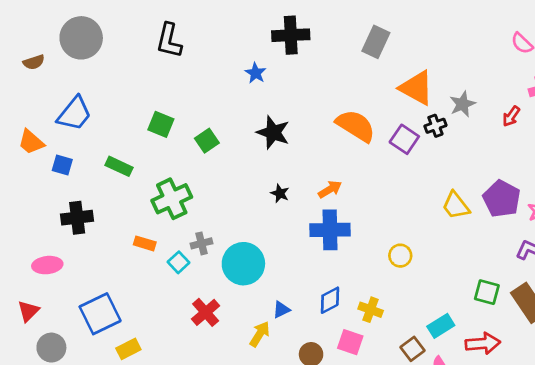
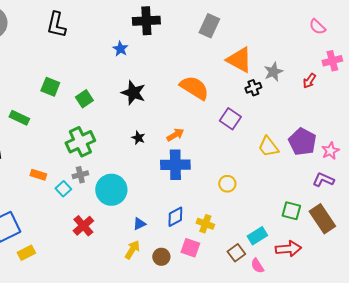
purple square: (404, 139) -> (230, 119), moved
green cross: (172, 199) -> (80, 142), moved
yellow arrow: (260, 334) -> (132, 250), moved

